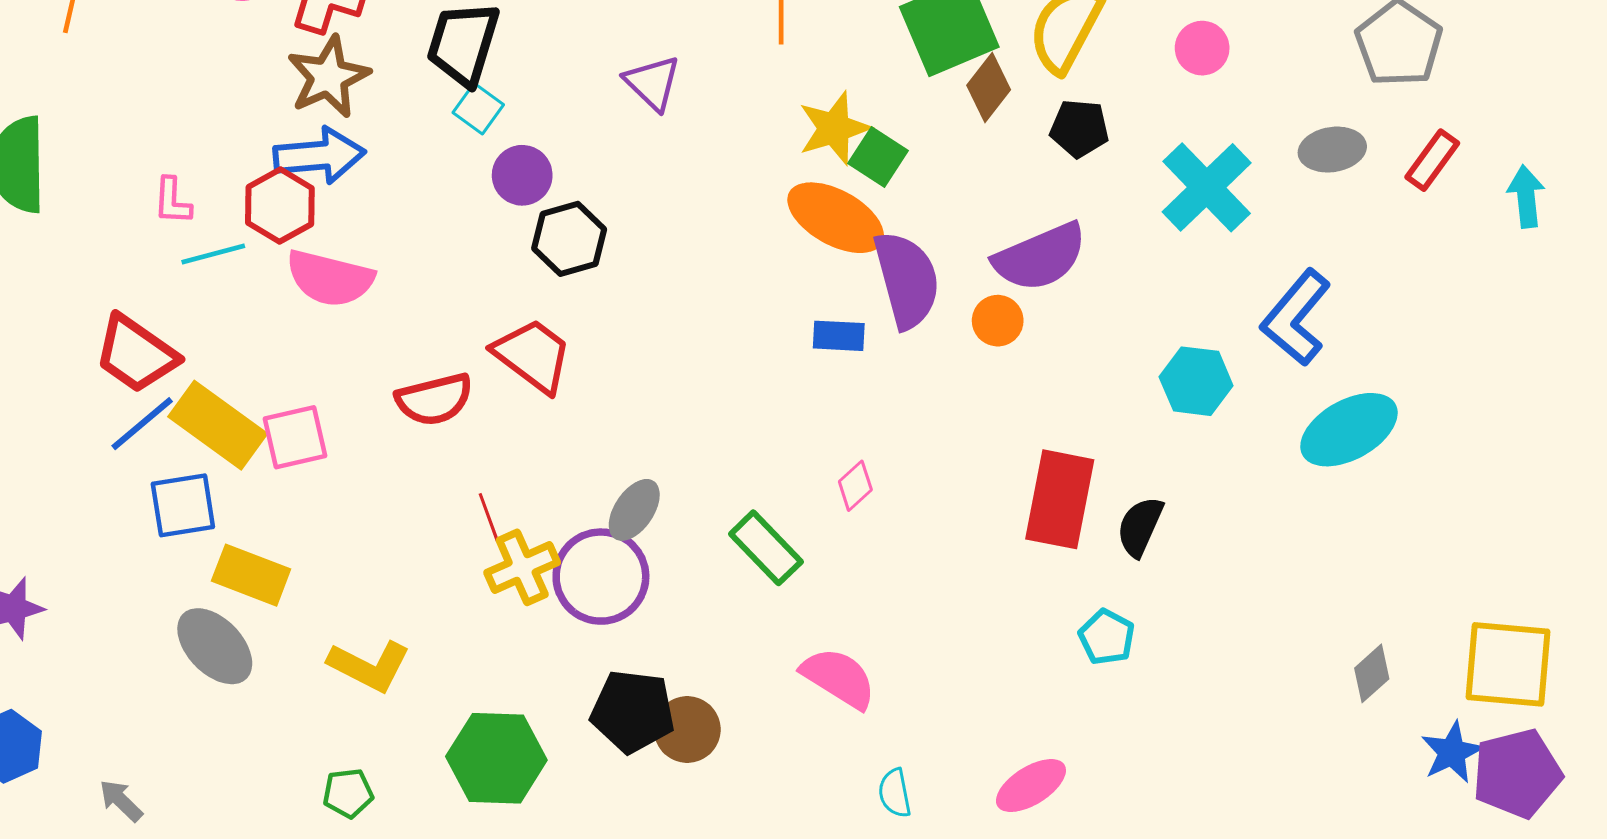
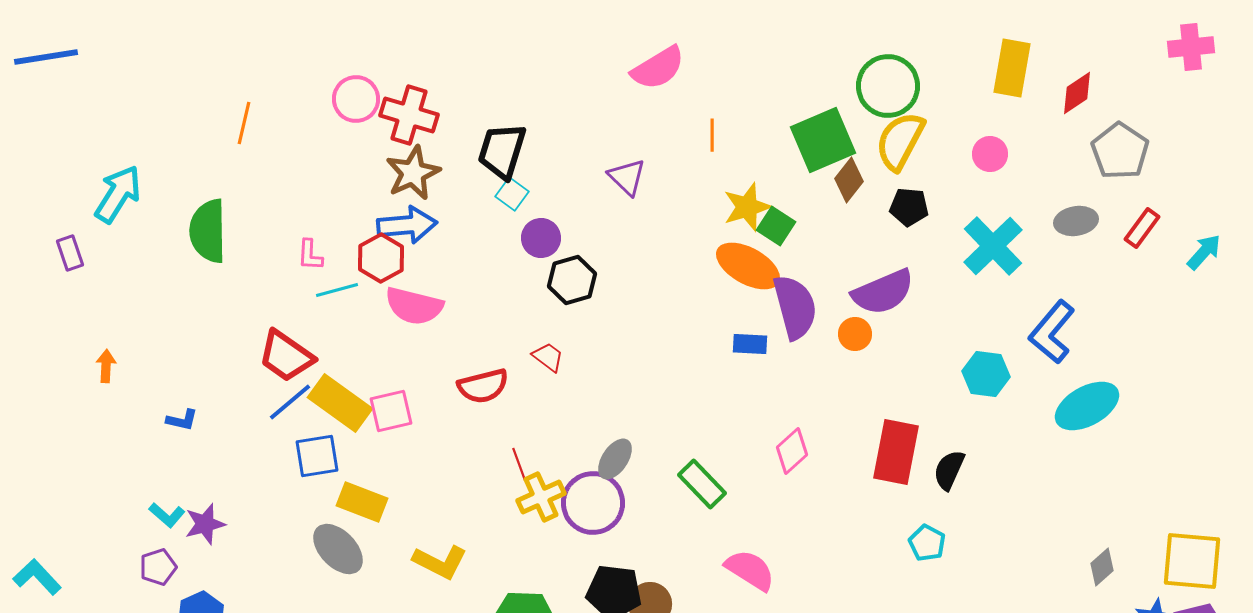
cyan arrow: (1526, 196) -> (1204, 252), turned 48
red trapezoid: (533, 355) -> (548, 357), size x0.6
pink diamond: (855, 486) -> (792, 451), moved, size x1.4

